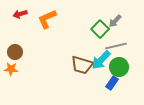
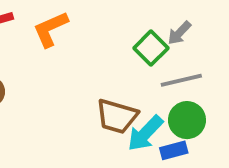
cyan arrow: (101, 60) -> (145, 133), moved
blue rectangle: (112, 83) -> (174, 150), turned 40

